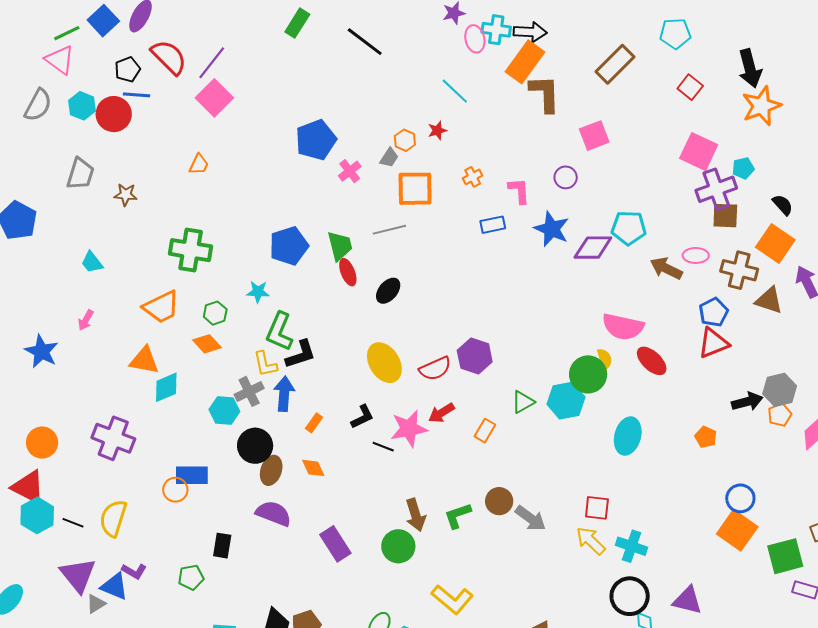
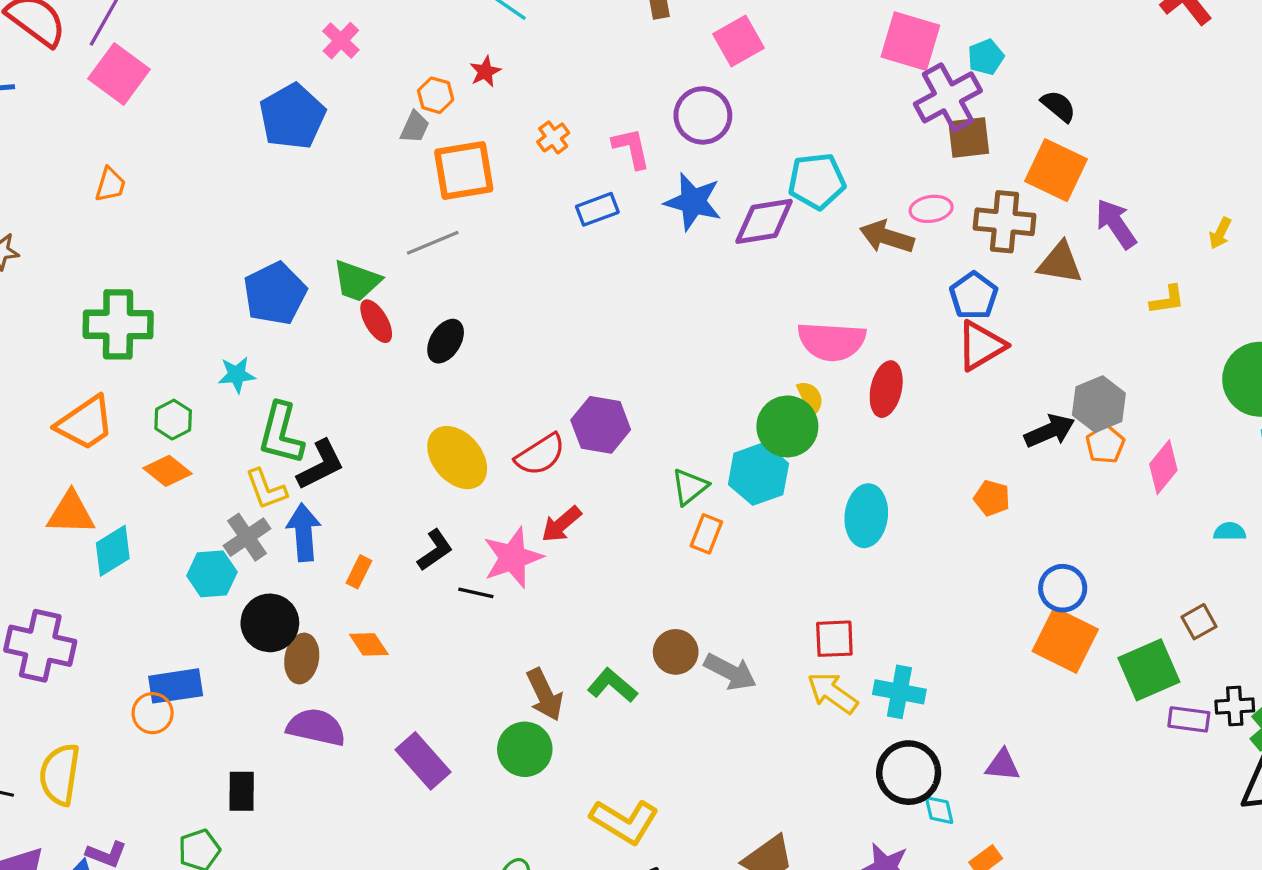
pink cross: (350, 171) -> (341, 41), moved
purple circle: (566, 177) -> (703, 115), size x1.5
green trapezoid: (340, 246) -> (357, 281), turned 132
red ellipse: (652, 361) -> (886, 389), turned 68
orange rectangle: (485, 431) -> (706, 534), moved
green L-shape: (458, 516) -> (612, 685), turned 68
purple triangle: (687, 600) -> (1003, 765), size x0.7

